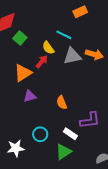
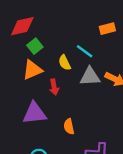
red arrow: (42, 62) -> (54, 87), moved, turned 120
orange triangle: (23, 73) -> (32, 70), moved
purple triangle: (30, 96) -> (34, 113), size x1.6

